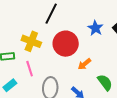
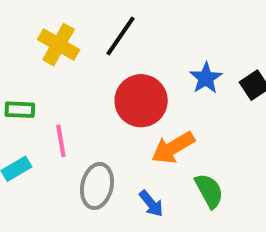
yellow cross: (31, 41) -> (59, 45), moved
orange arrow: (84, 64) -> (173, 148), size x1.5

